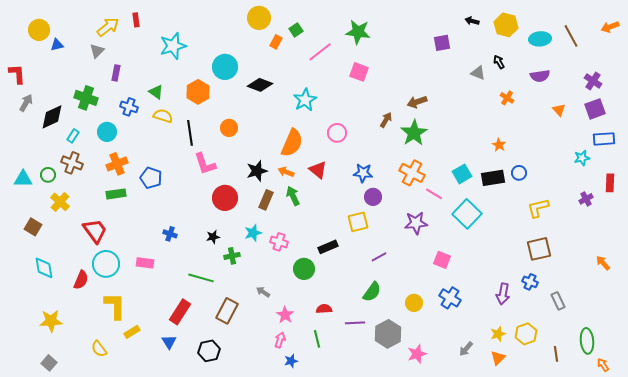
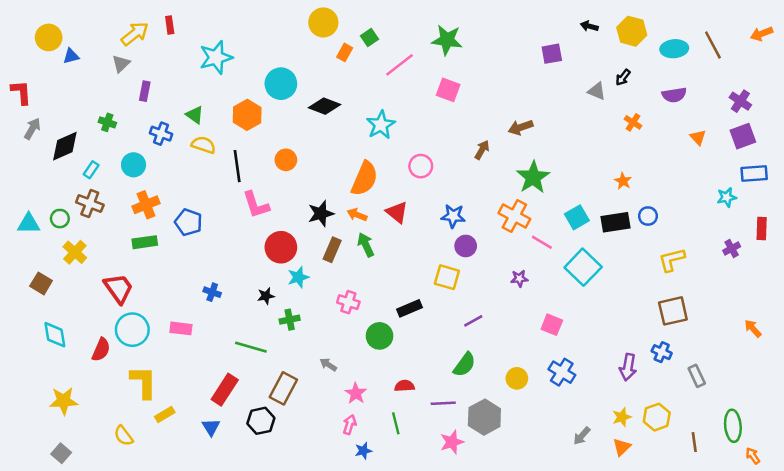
black arrow: (499, 62) -> (623, 77), turned -112
green cross: (86, 98) -> (107, 122), size x0.6
green star: (414, 133) -> (533, 177), moved
yellow square: (358, 222) -> (447, 277), turned 30
purple star: (416, 223) -> (519, 278), size x0.6
cyan star: (253, 233) -> (298, 277), moved
black hexagon: (209, 351) -> (261, 421), moved
pink star: (417, 354) -> (452, 442), moved

